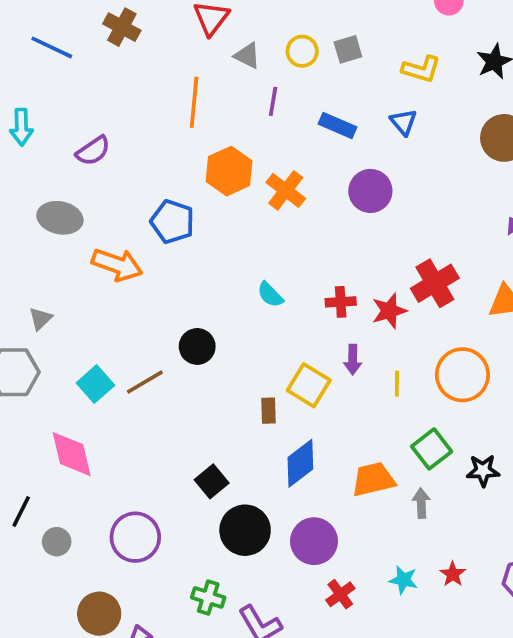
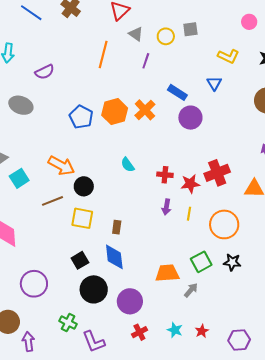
gray square: (348, 49) -> (190, 29), moved
blue rectangle: (338, 126) -> (177, 92), moved
orange hexagon: (229, 171) -> (115, 112), moved
orange arrow: (117, 265) -> (61, 166), moved
cyan square: (95, 384) -> (19, 178), moved
yellow line: (397, 384) -> (189, 214), moved
yellow square: (309, 385) -> (82, 218), moved, turned -30
blue diamond: (300, 463) -> (114, 257), moved, turned -68
black star: (483, 471) -> (232, 262), moved
gray arrow: (421, 503) -> (191, 290), turned 35

